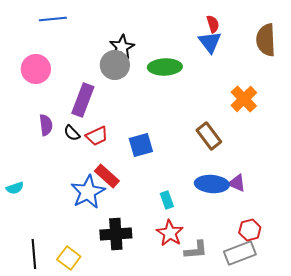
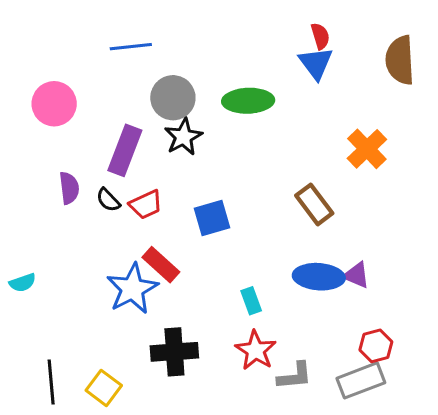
blue line: (53, 19) -> (131, 47), moved
black star: (122, 47) -> (183, 137), moved

